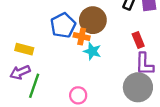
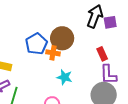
cyan star: (92, 51) -> (64, 77), moved

